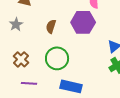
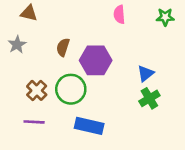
purple hexagon: (83, 22) -> (96, 60), moved
brown cross: (21, 59) -> (37, 90), moved

